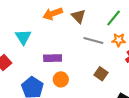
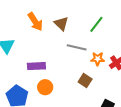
orange arrow: (53, 14) -> (35, 22), turned -102
orange star: (119, 40) -> (98, 59), moved

